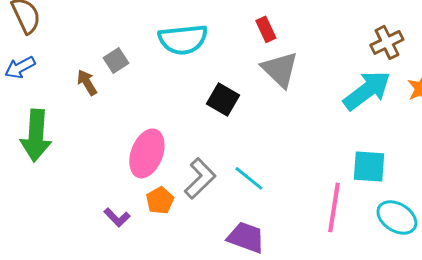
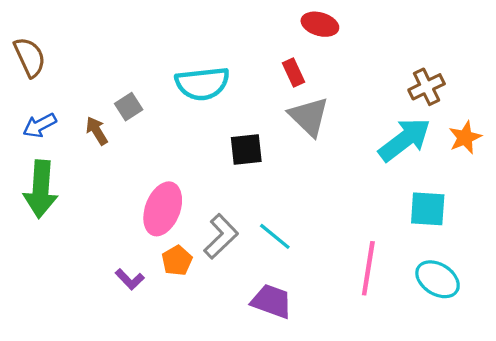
blue arrow: (20, 67) -> (40, 125), moved
black square: (223, 99) -> (246, 150), turned -36
cyan square: (369, 166) -> (428, 209), moved

